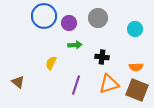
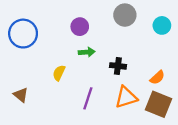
blue circle: (44, 16) -> (23, 34), moved
gray circle: (98, 18) -> (125, 15), moved
cyan circle: (135, 29) -> (162, 25), moved
orange semicircle: (136, 67) -> (157, 78), turned -40

